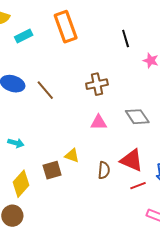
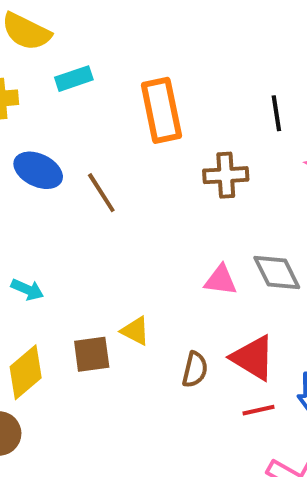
orange rectangle: (66, 27) -> (161, 110), moved
brown cross: (97, 84) -> (226, 175), moved
pink triangle: (99, 122) -> (221, 280), moved

